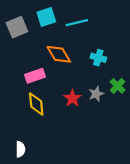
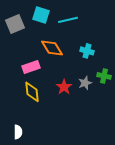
cyan square: (46, 17) -> (41, 15), turned 36
green cross: (118, 86) -> (104, 76), turned -32

